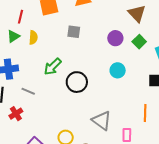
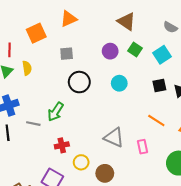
green arrow: (53, 67) -> (56, 112), moved
black circle: (77, 82) -> (79, 82), moved
orange line: (145, 113) -> (156, 120), turned -48
red cross: (16, 114) -> (62, 145), moved, turned 32

